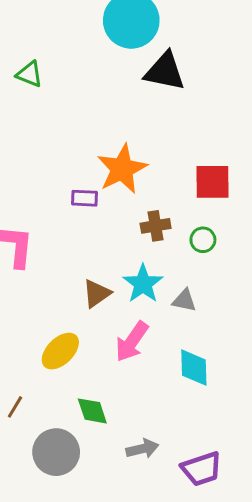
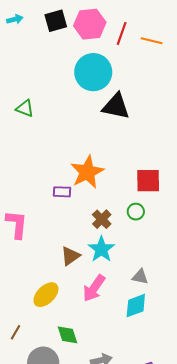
brown cross: (156, 226) -> (102, 219), moved, turned -36
green circle: (203, 240) -> (136, 212), moved
gray triangle: (184, 301) -> (140, 277), moved
cyan diamond: (194, 368) -> (136, 306), turned 72

